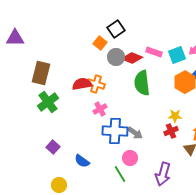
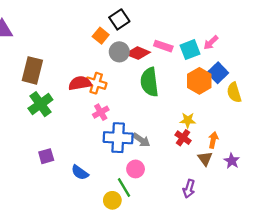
red cross: (171, 131) -> (183, 138), turned -32
purple square: (53, 147) -> (46, 156), turned 32
purple arrow: (163, 174) -> (189, 189), moved, size x0.7
yellow circle: (59, 185) -> (112, 200), moved

